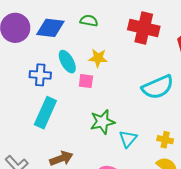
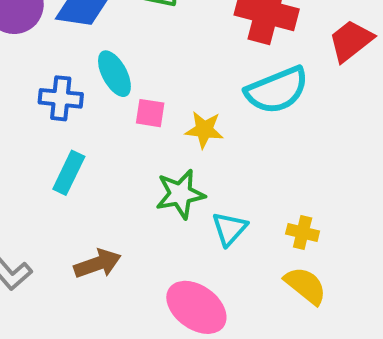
yellow star: (98, 58) -> (204, 130), moved
cyan semicircle: (158, 87) -> (277, 90), moved
cyan rectangle: (45, 113) -> (69, 173), size x0.7

